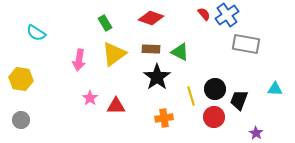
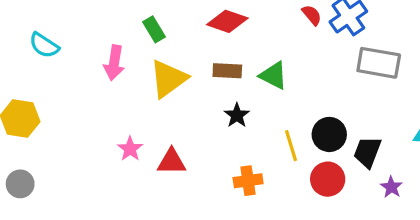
pink arrow: (79, 60) -> (114, 63), moved
black star: (157, 77) -> (237, 115), size x0.6
purple star: (256, 133) -> (391, 187), moved

